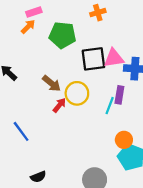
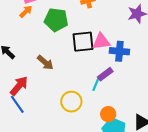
yellow circle: (77, 93) -> (71, 102), moved
purple rectangle: (119, 95) -> (105, 74), turned 42
red arrow: (59, 105) -> (19, 86), moved, size x1.5

